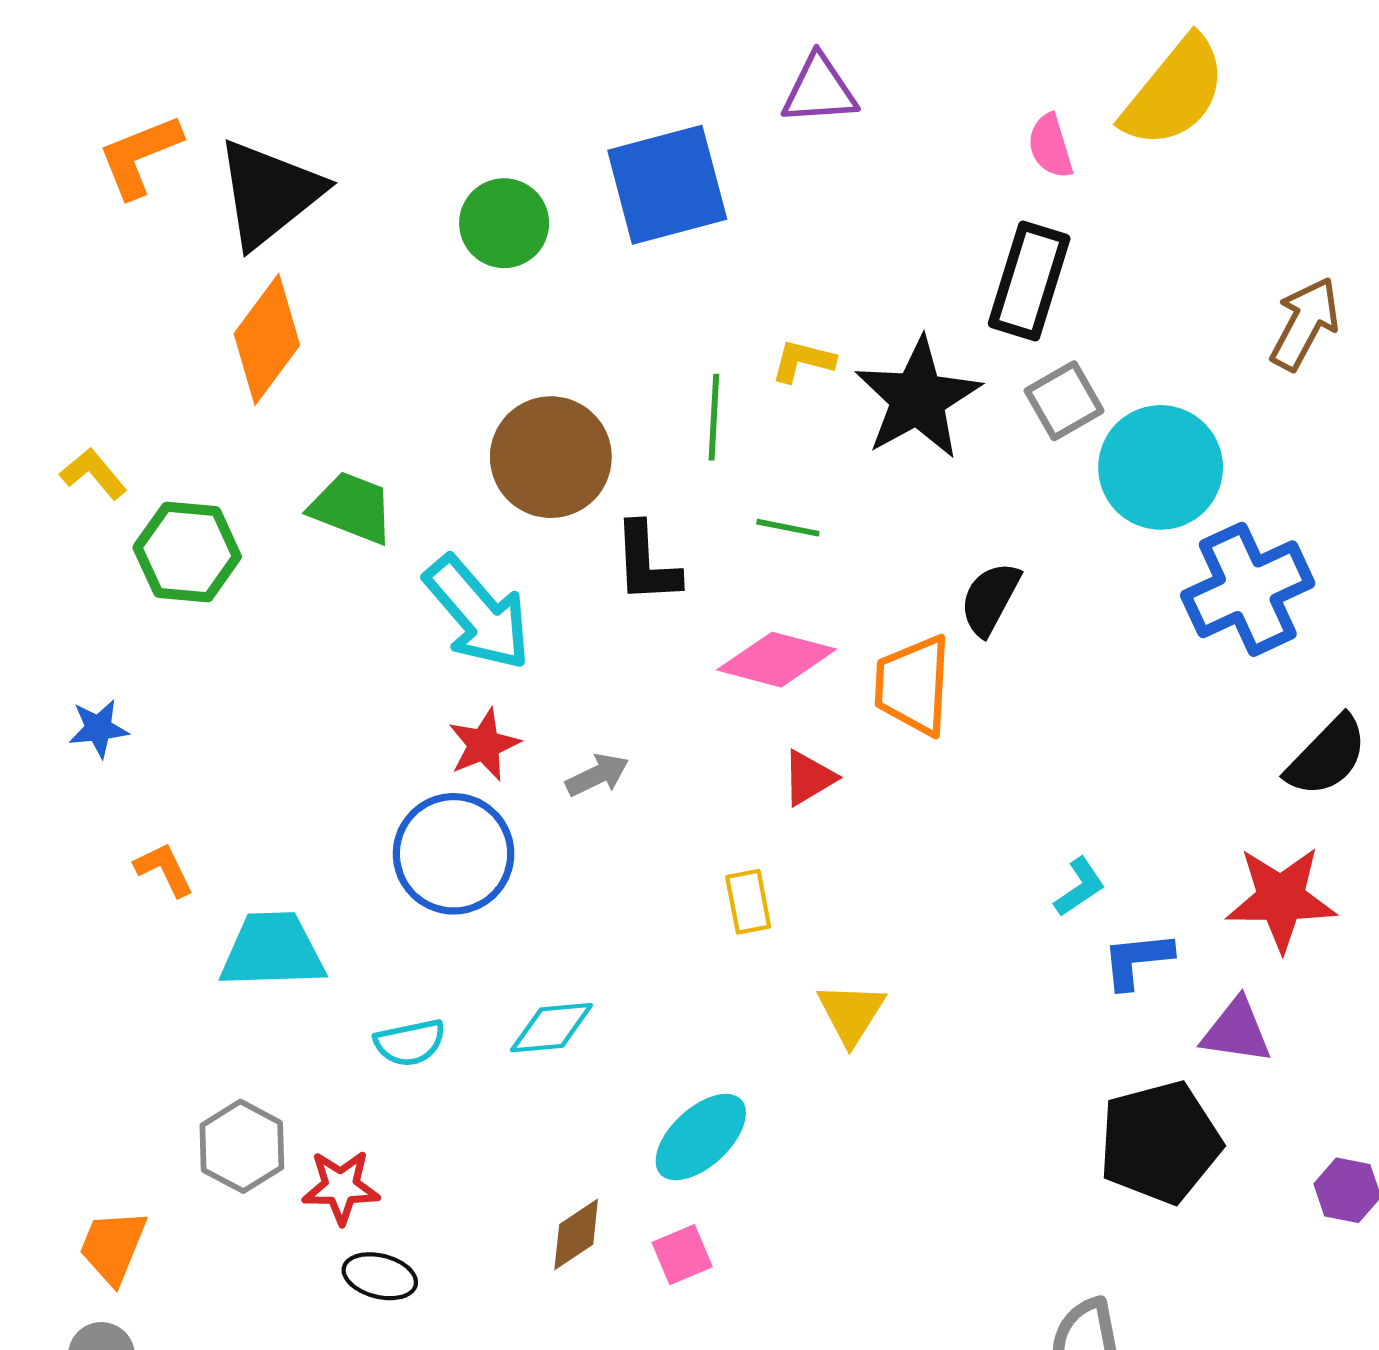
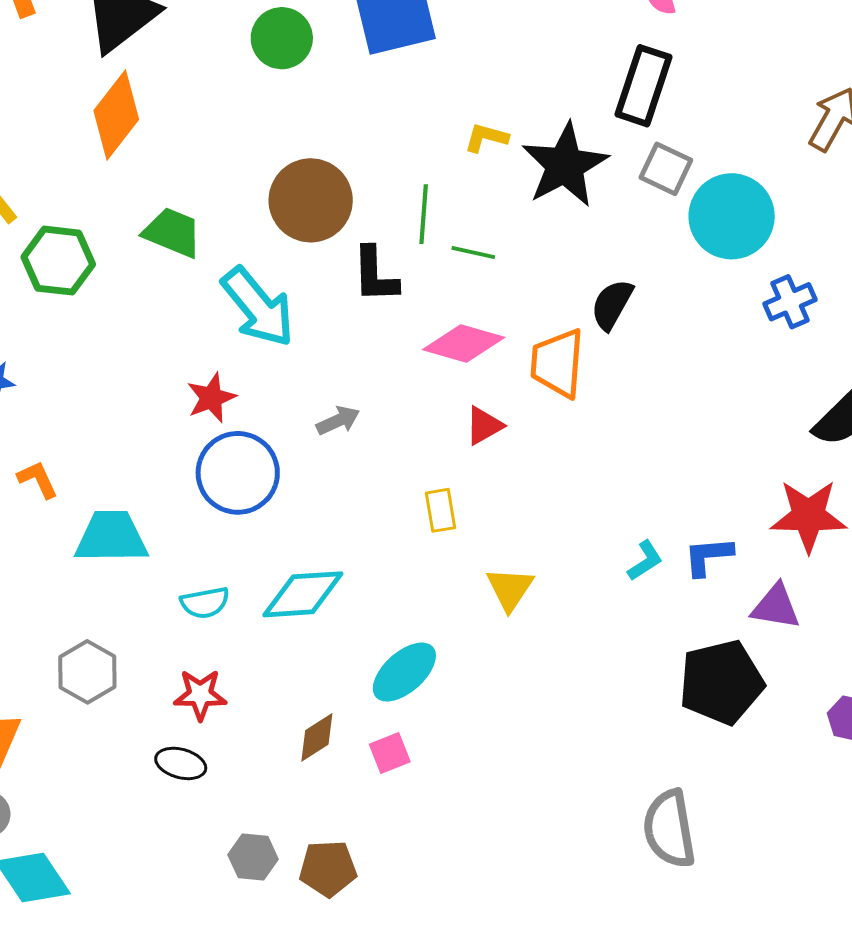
gray square: (1064, 401) -> (666, 169), turned -36
green line: (714, 417) -> (424, 214), moved
blue cross: (1248, 589) -> (790, 302), size x0.6
red star: (484, 745) -> (211, 398), moved
cyan L-shape: (1080, 887) -> (645, 561), moved
cyan diamond: (552, 1028) -> (303, 594), size x1.4
red star: (341, 1187) -> (200, 695), moved

